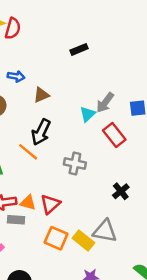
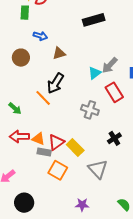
black rectangle: (79, 49) -> (94, 20), size x1.5
gray cross: (75, 163) -> (90, 110), moved
gray rectangle: (16, 220) -> (44, 152), moved
gray triangle: (105, 231) -> (98, 169), turned 30
yellow rectangle: (83, 241) -> (75, 148), moved

